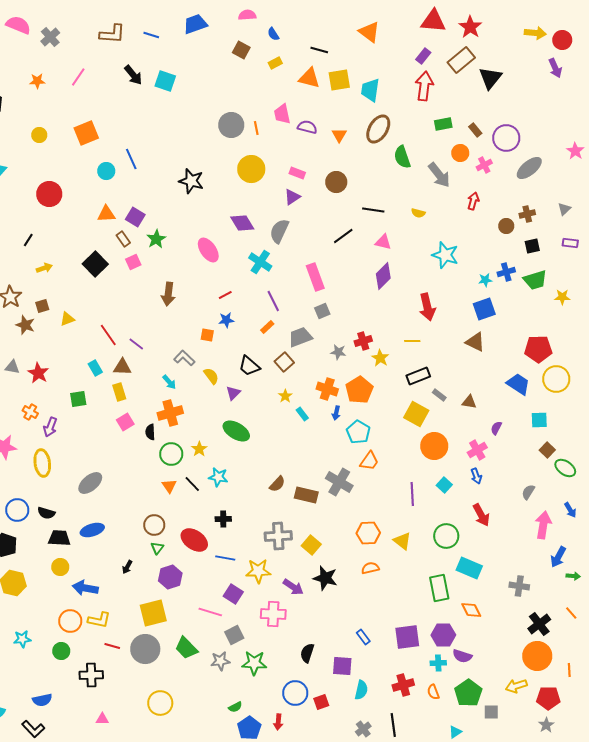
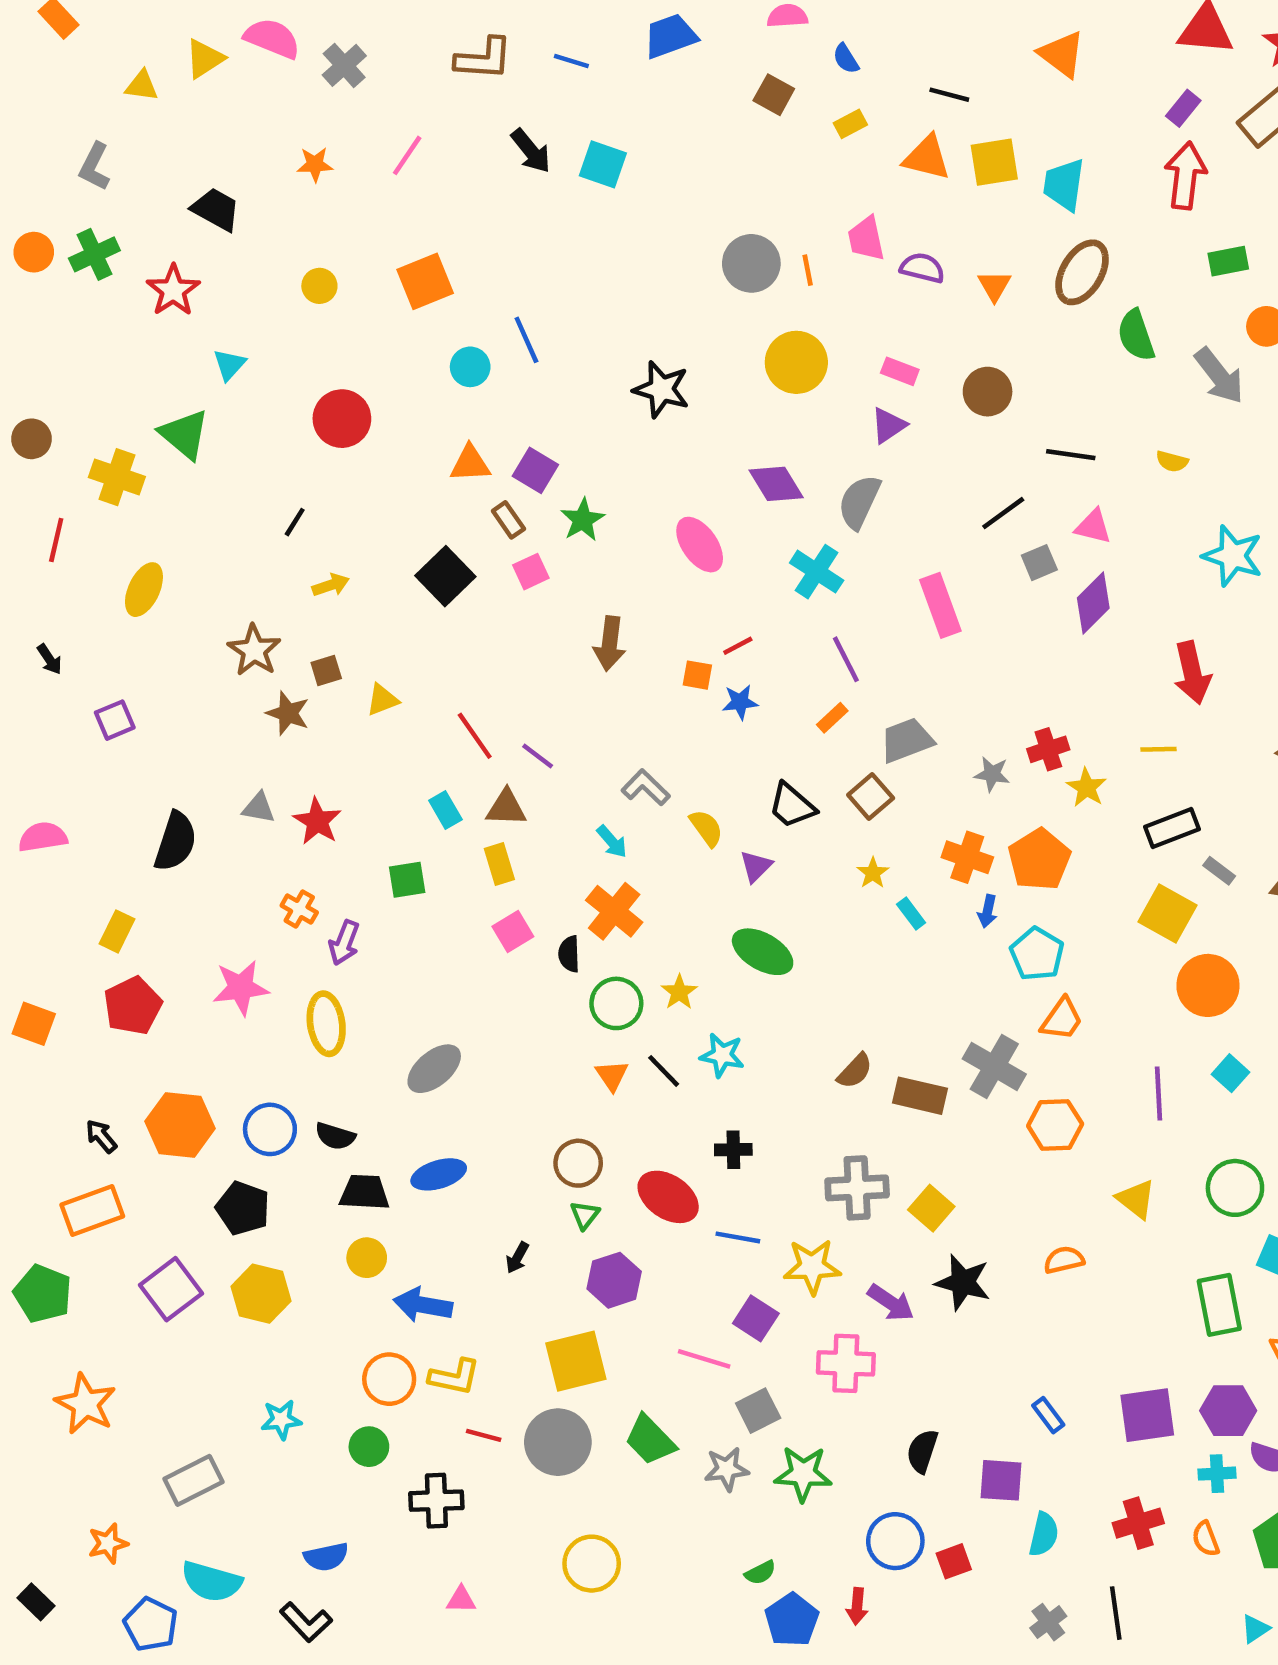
gray square: (322, 311) -> (1039, 563), moved
orange square: (207, 335) -> (697, 675), moved
orange cross: (170, 413) -> (614, 911), turned -35
orange hexagon: (368, 533) -> (1055, 1125), moved

